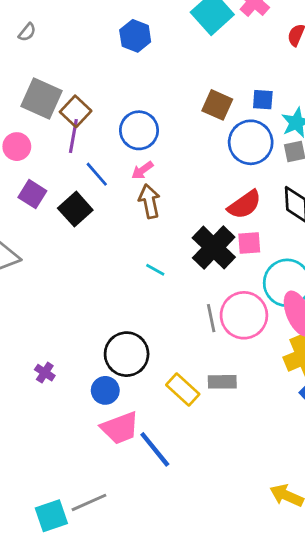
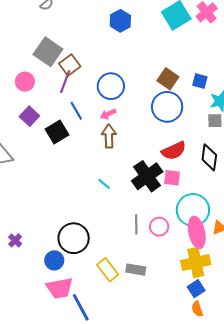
blue circle: (251, 142) -> (167, 107), moved
pink circle: (244, 315) -> (159, 227), size x0.6

